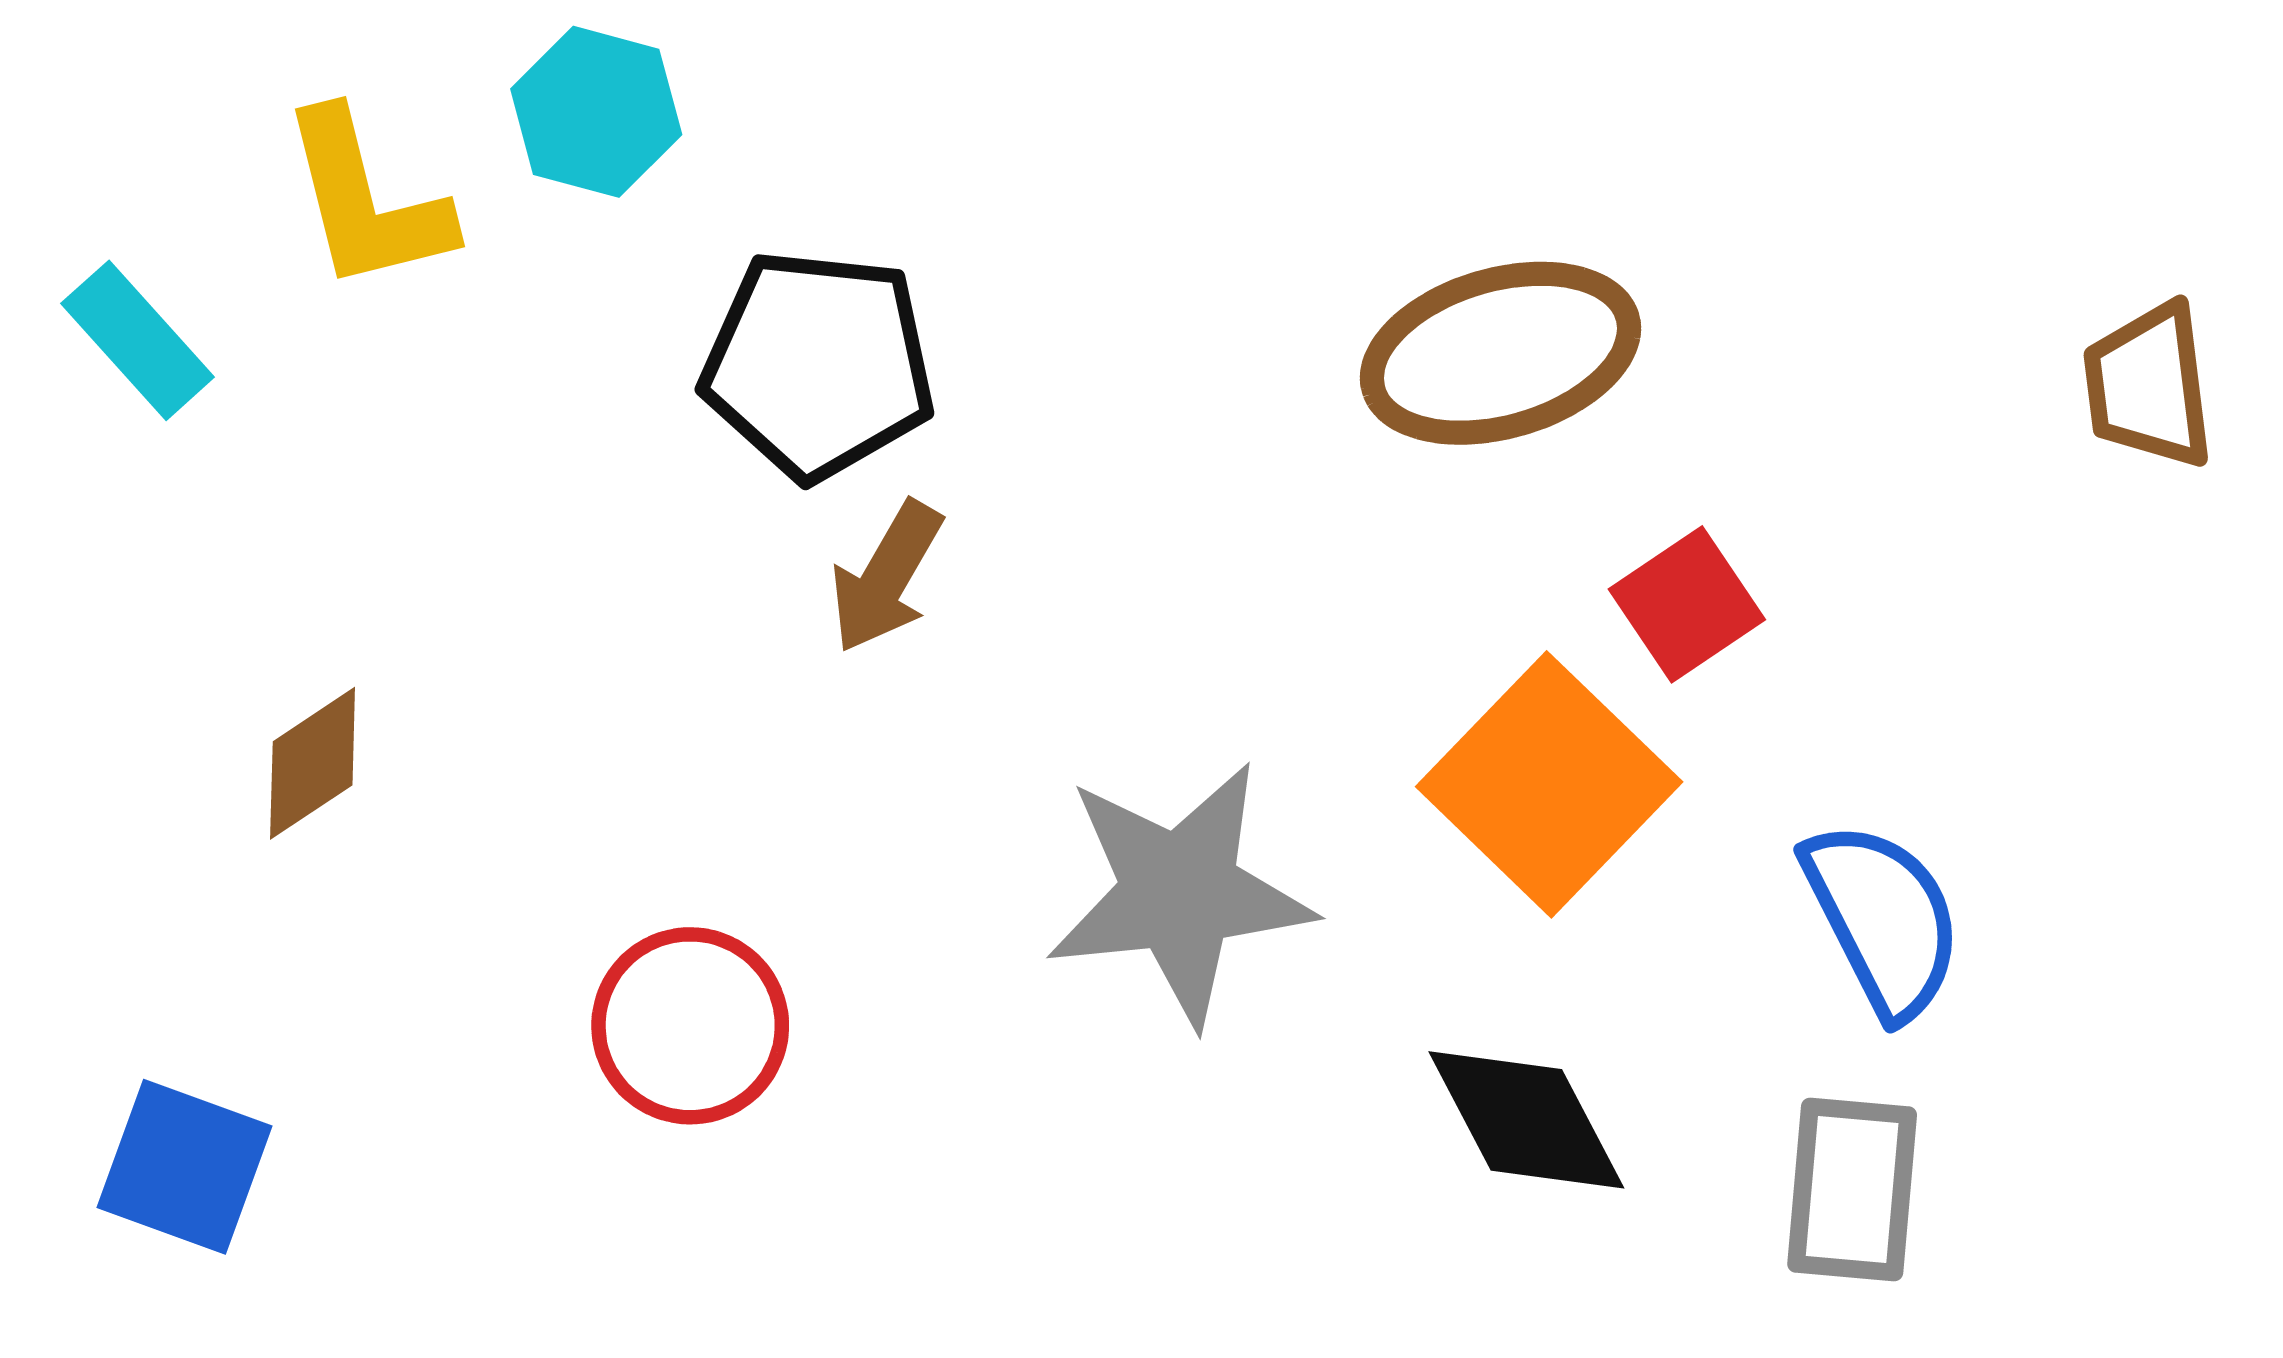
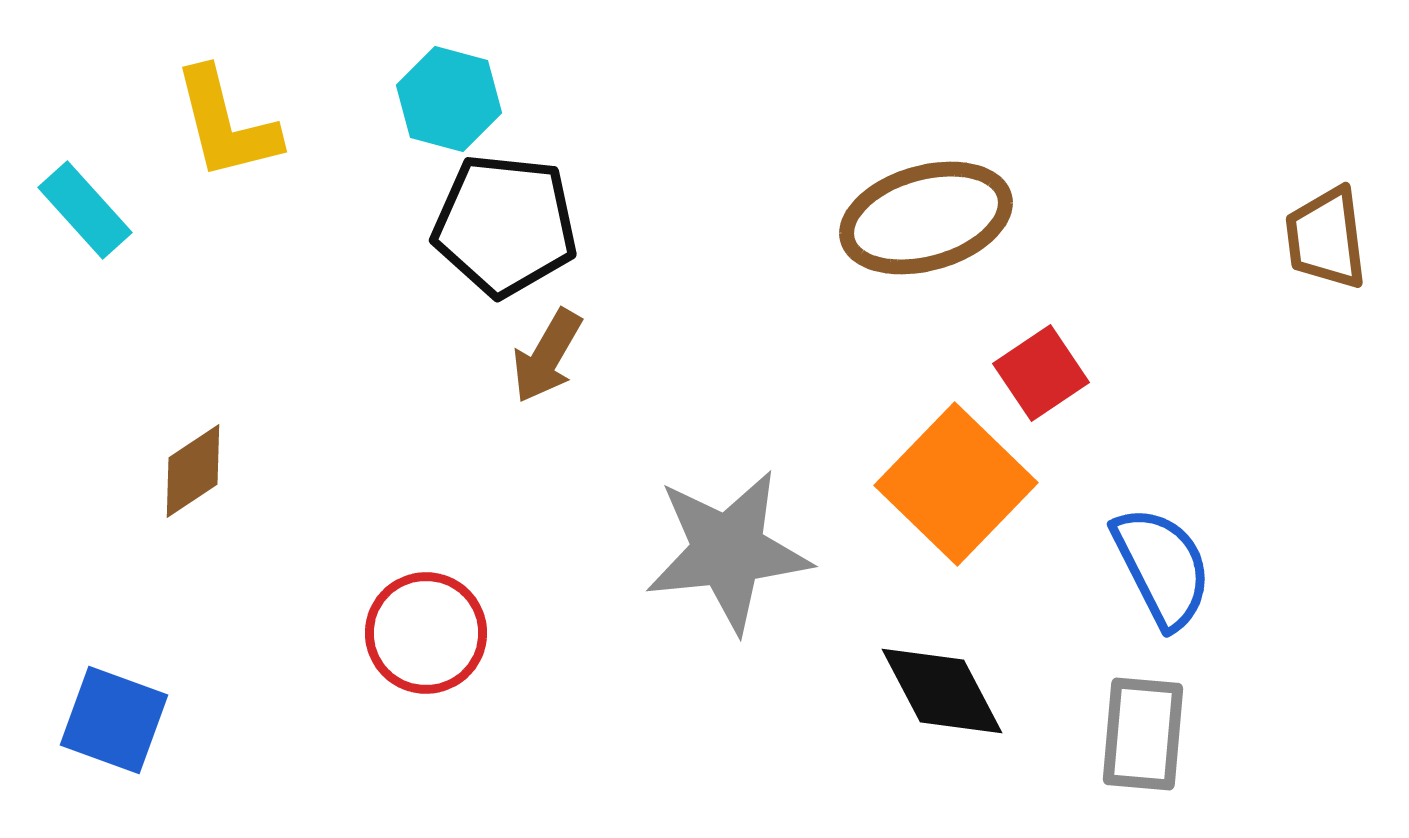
cyan hexagon: (596, 112) -> (449, 99), moved

